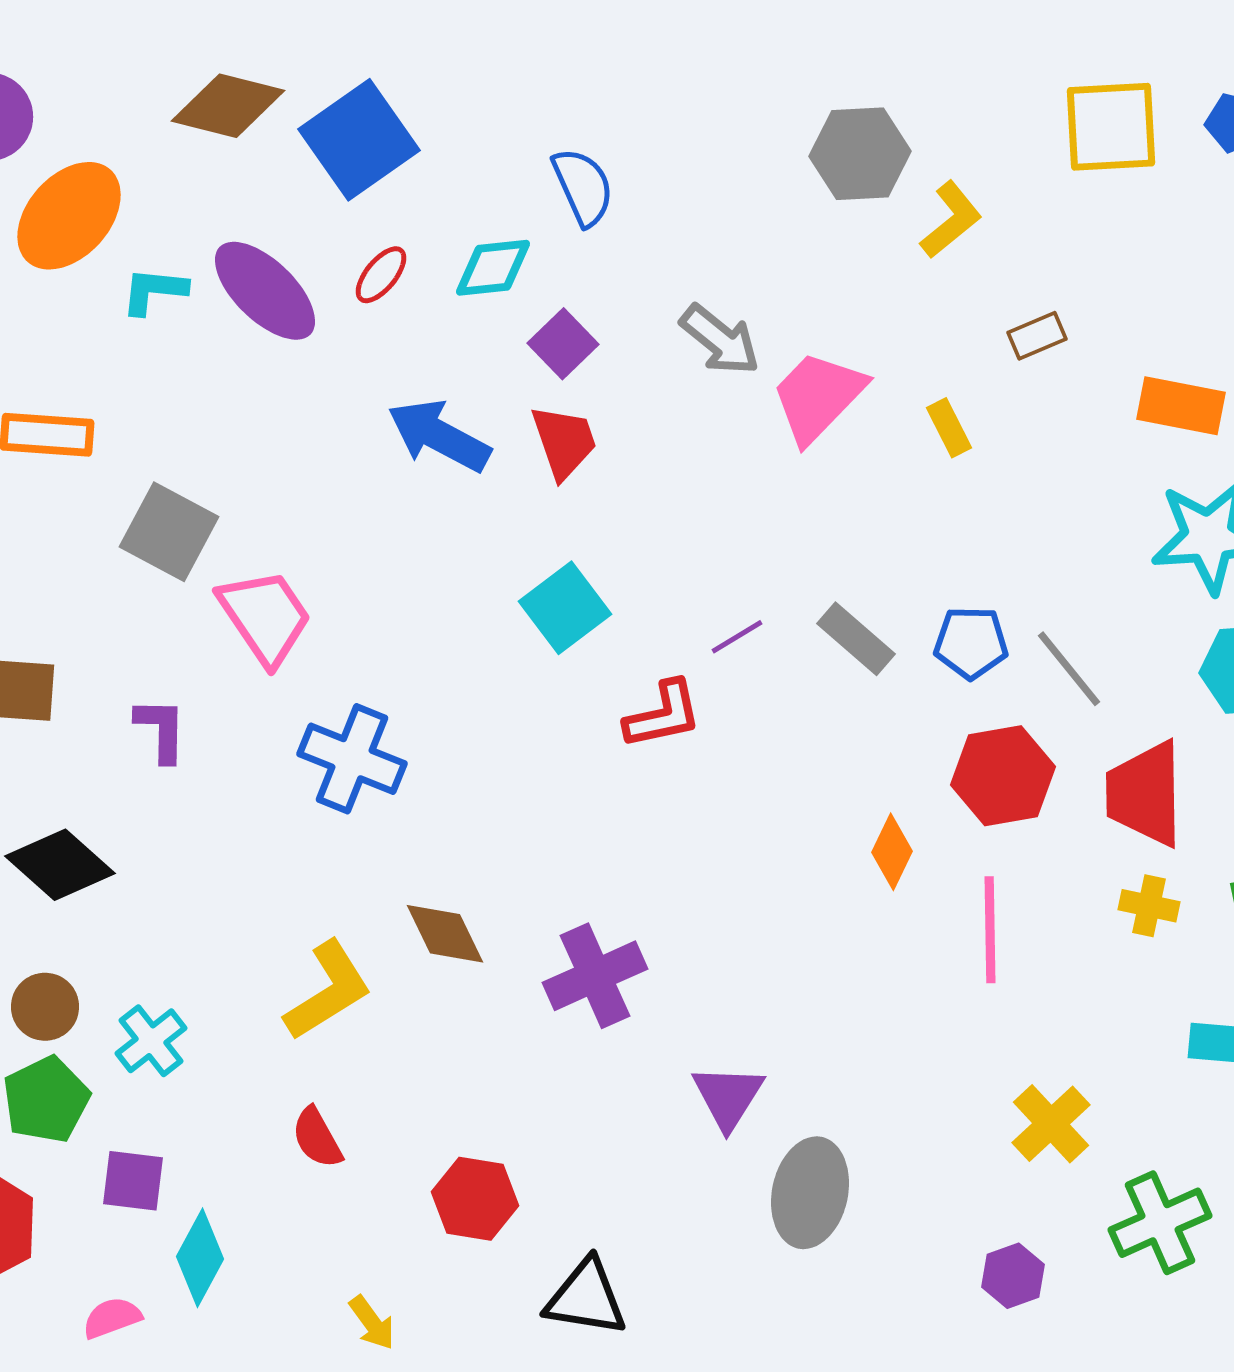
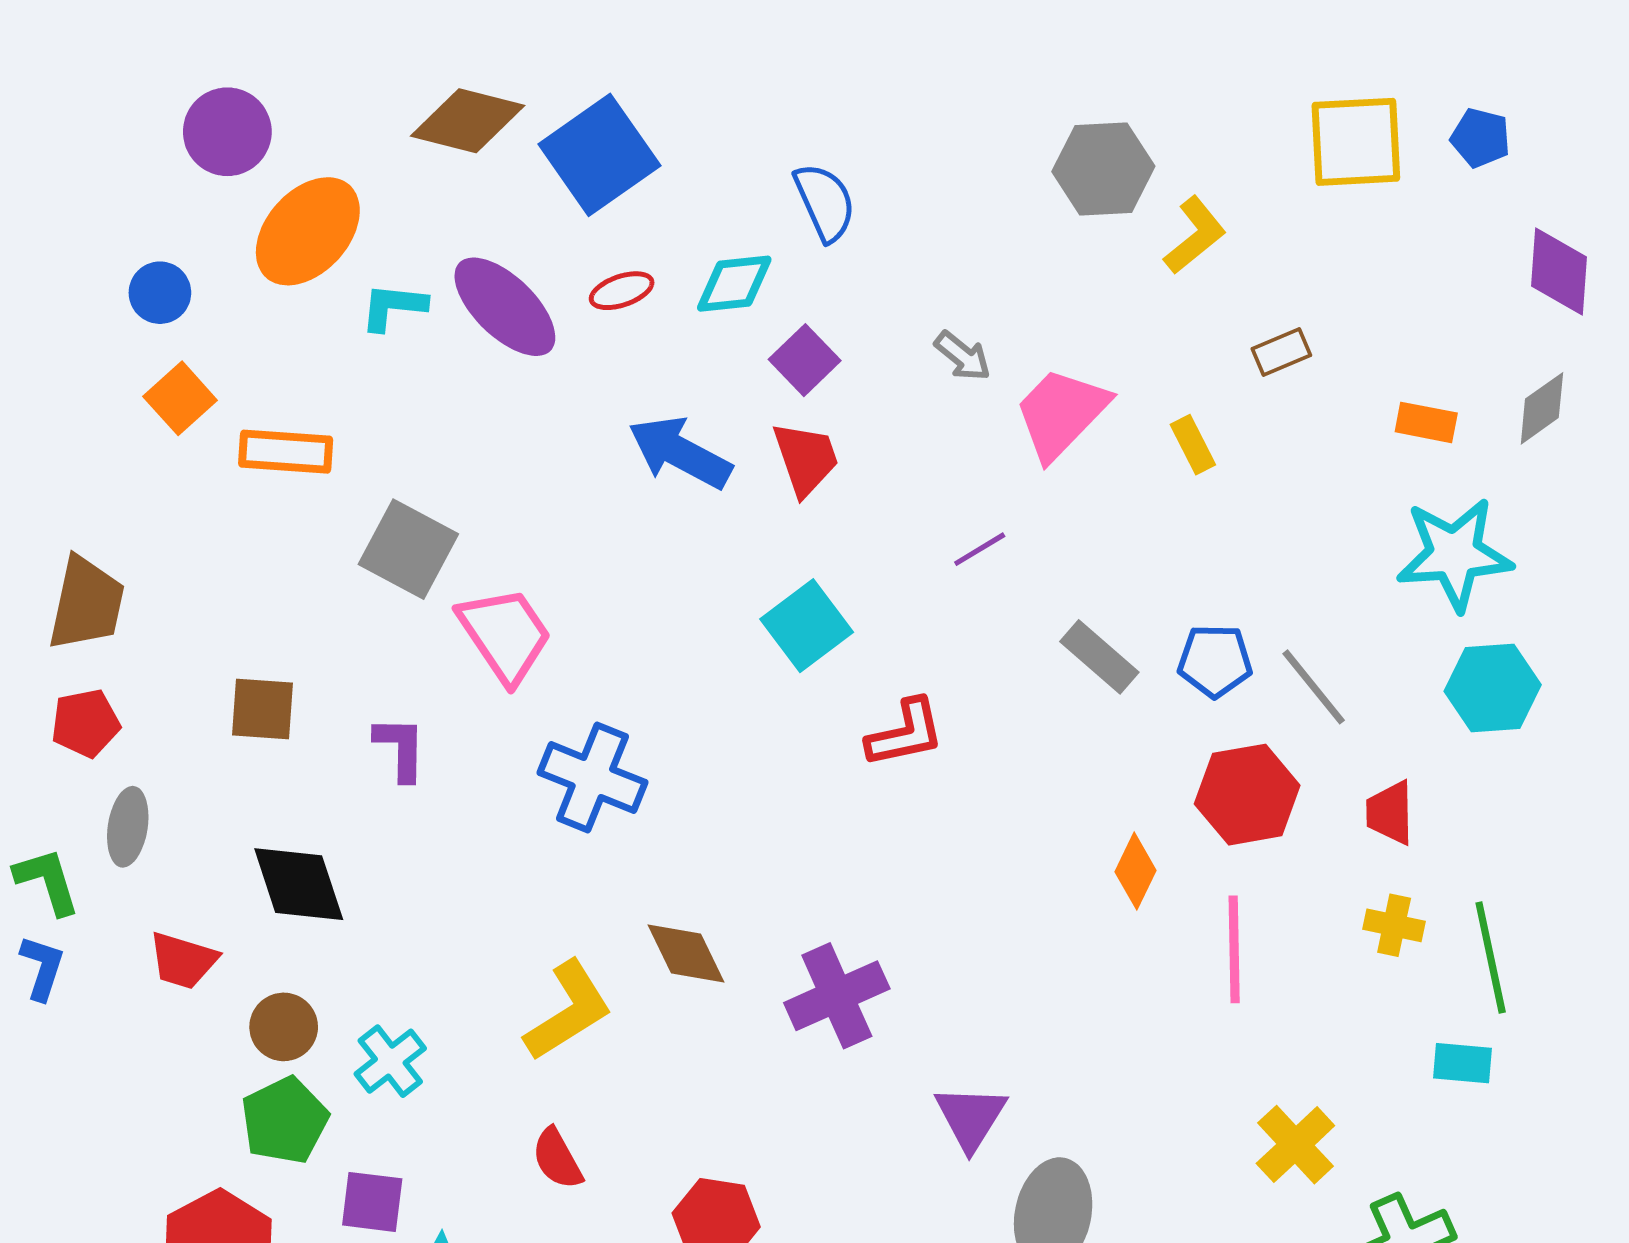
red ellipse: (381, 275) -> (622, 291), turned 32
gray arrow: (720, 340) -> (963, 356), size x0.7
orange rectangle: (1181, 406) -> (1426, 422), size x0.7
purple line: (737, 637) -> (980, 549), moved
red trapezoid: (1145, 794) -> (1390, 813), size x0.6
black diamond: (60, 865) -> (299, 884), turned 30

